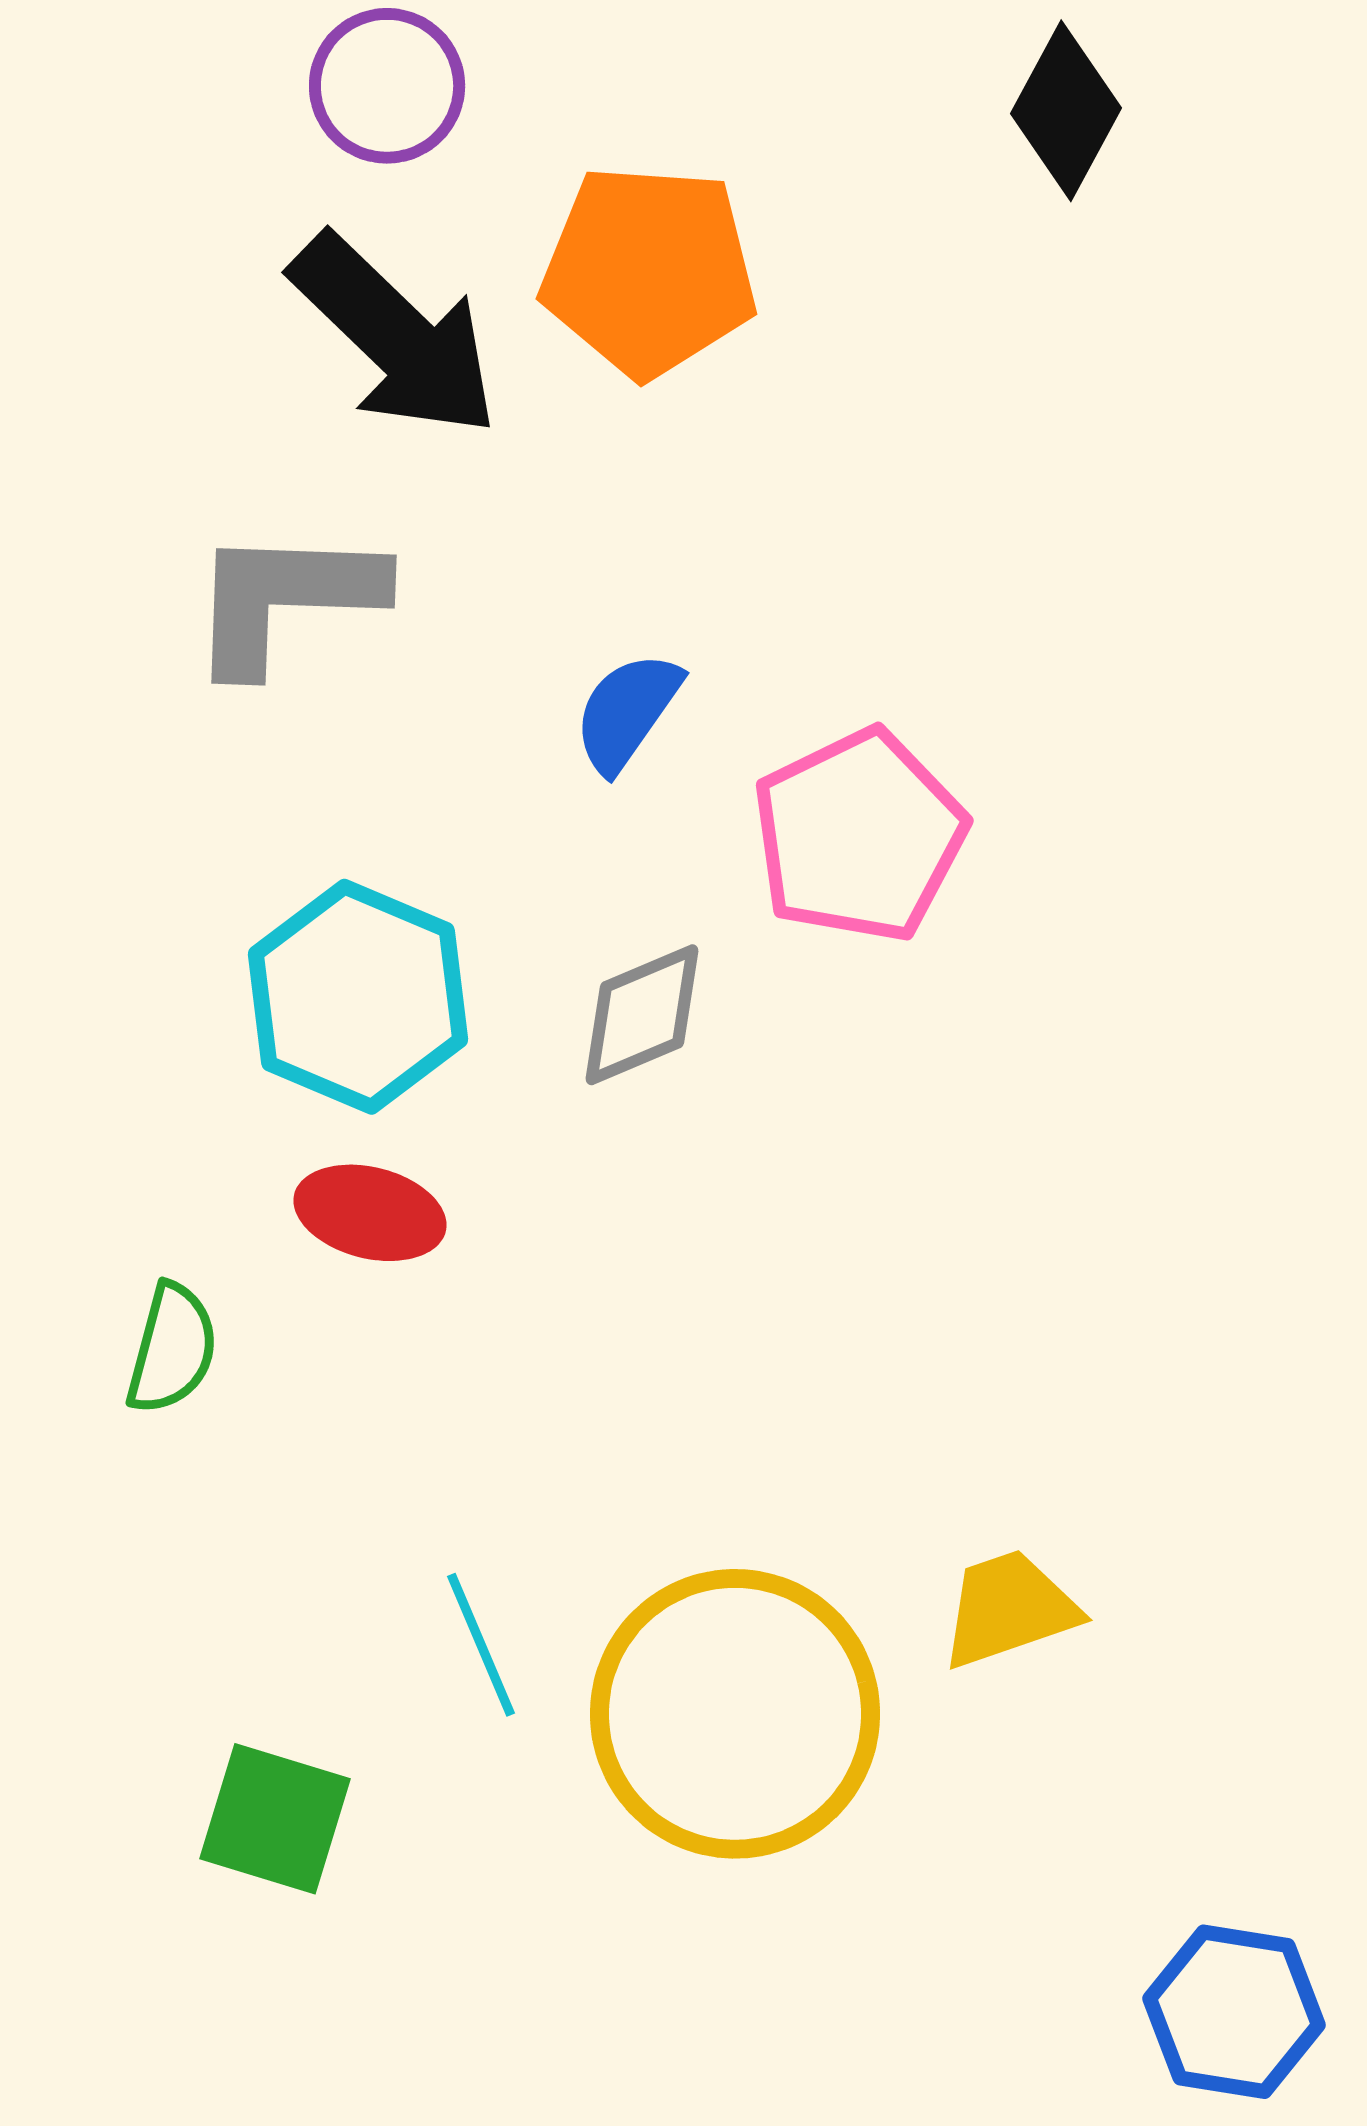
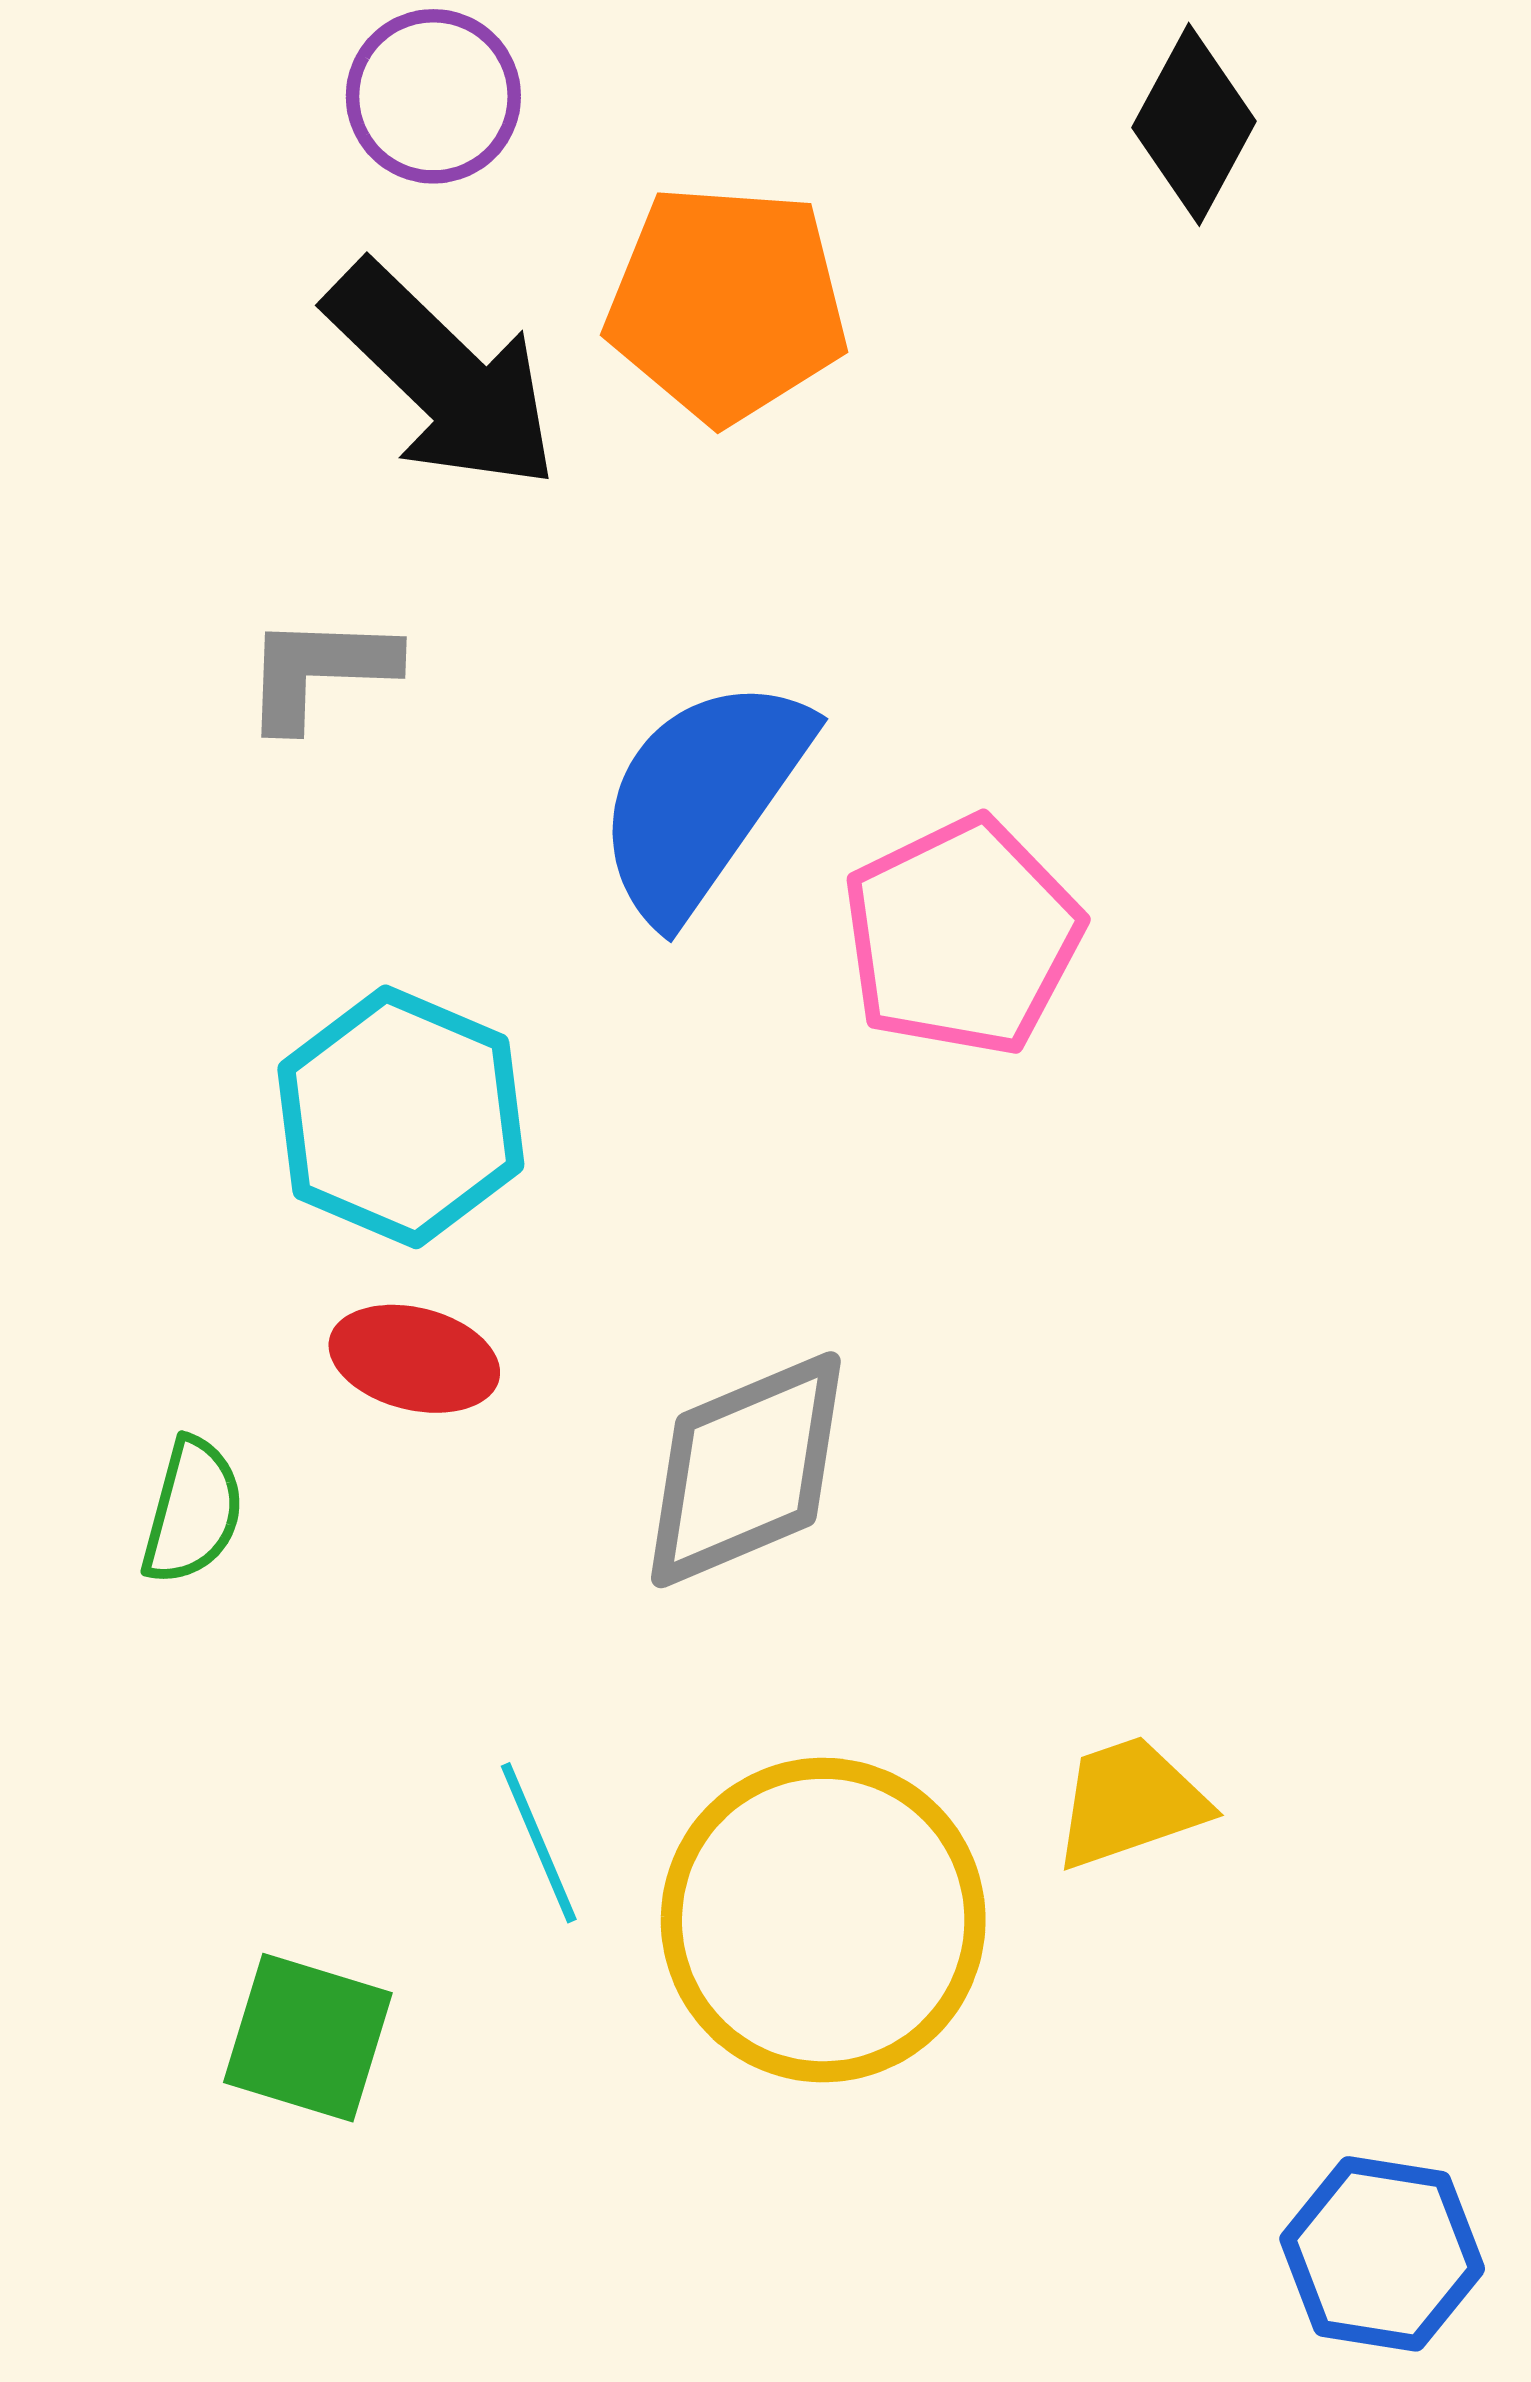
gray L-shape: (285, 599) -> (319, 671), size x0.7
blue semicircle: (627, 712) -> (702, 798), size x1.8
gray diamond: (642, 1015) -> (746, 1470), moved, size x1.5

